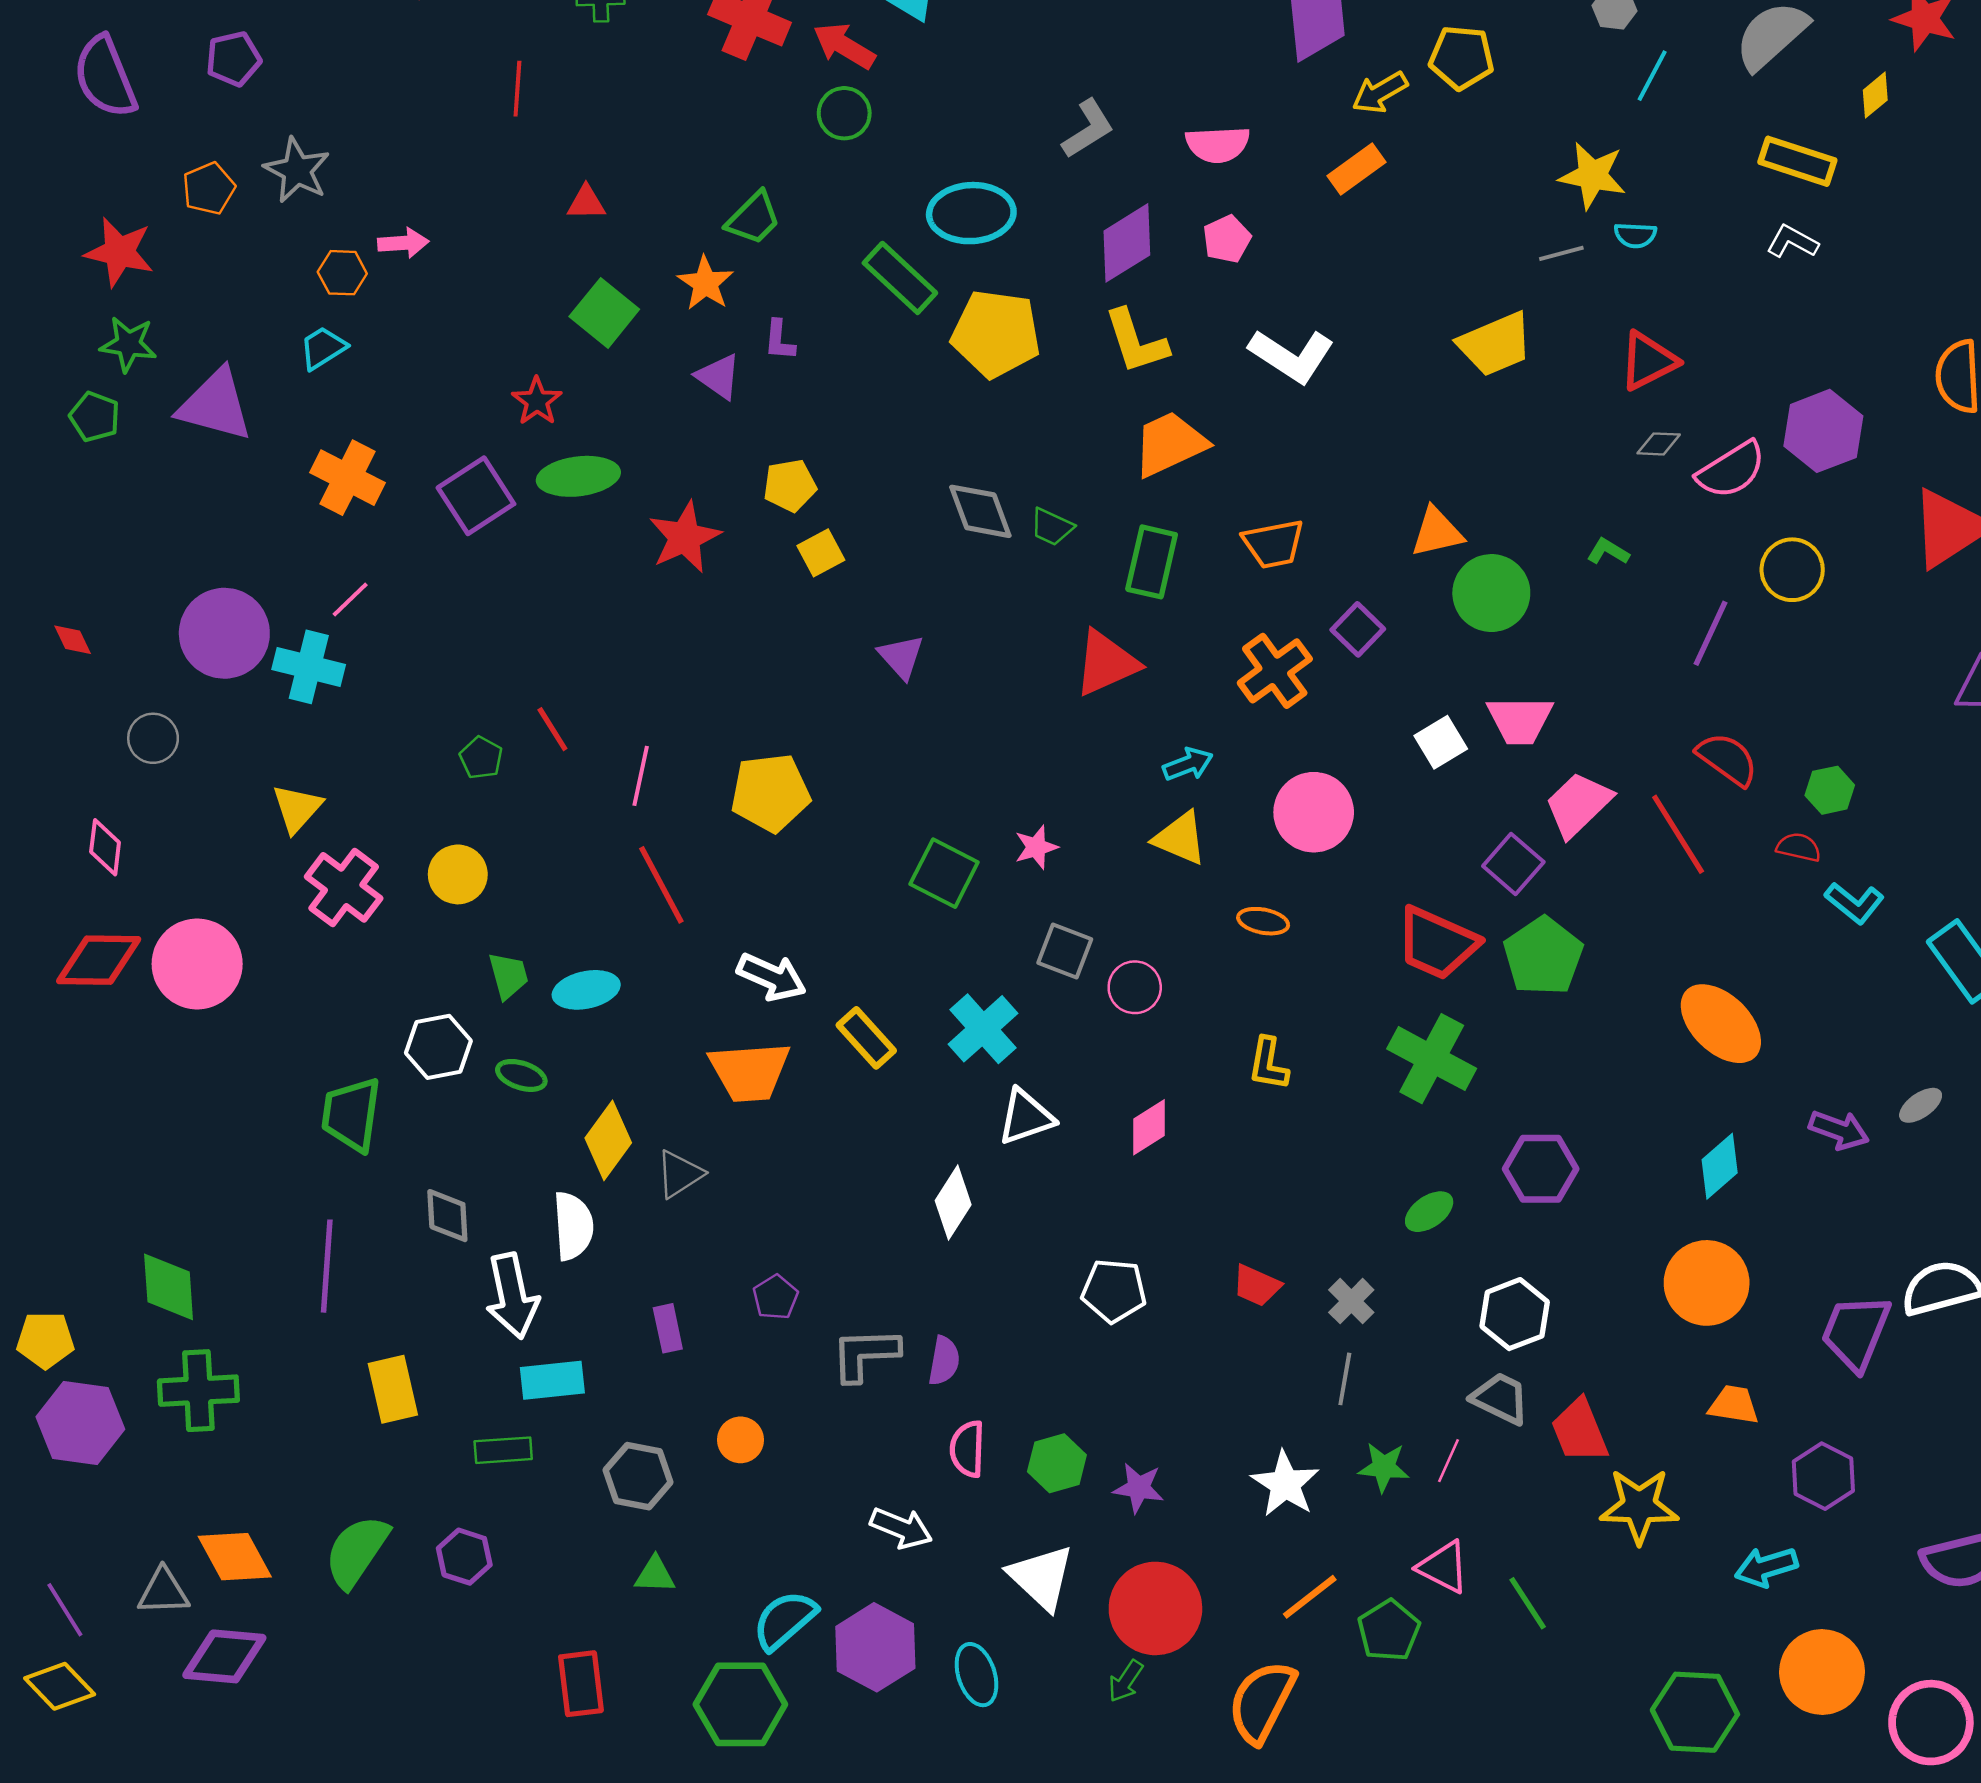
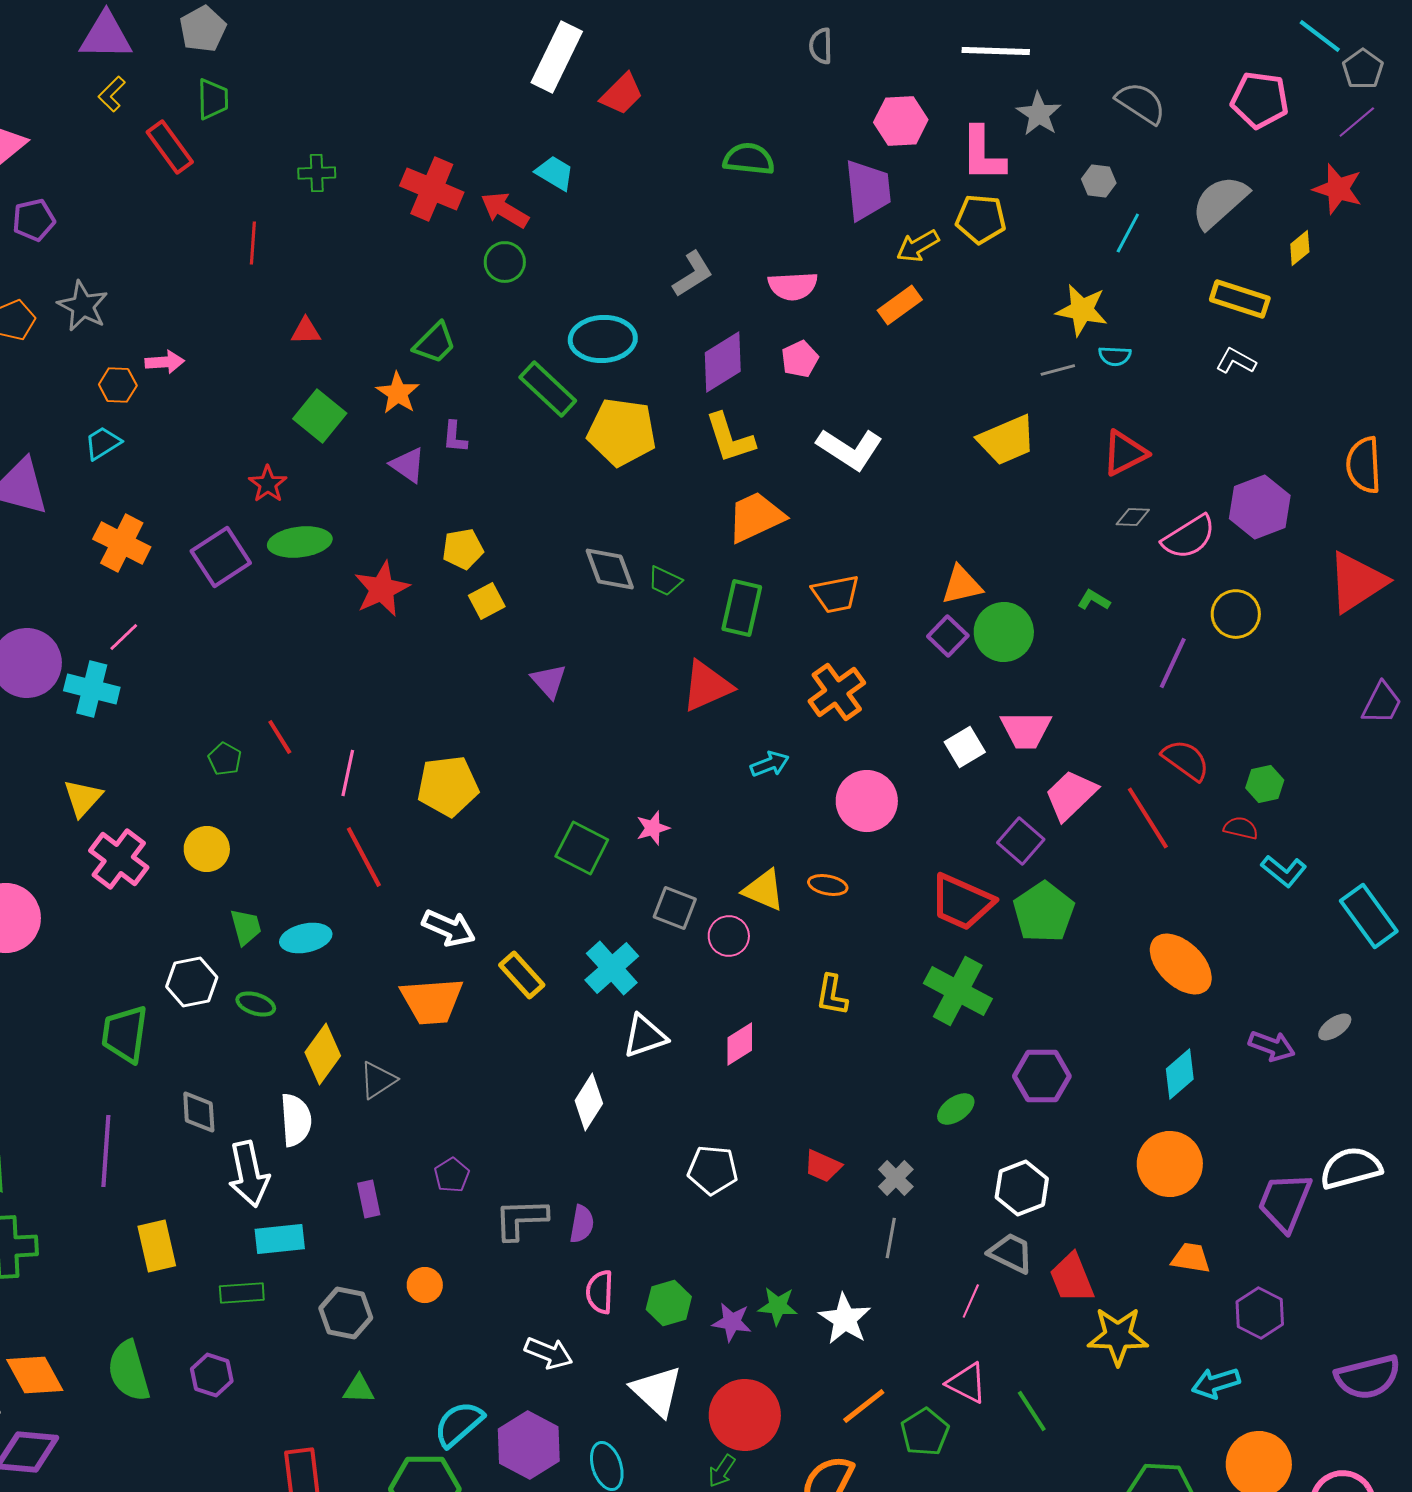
purple square: (1358, 629) -> (948, 636), moved
yellow triangle: (1180, 838) -> (764, 890), moved
green star: (1384, 1467) -> (778, 1306), moved
green semicircle: (357, 1551) -> (129, 1371), turned -50

